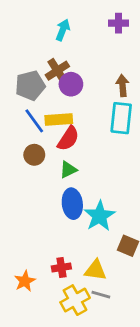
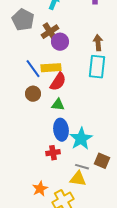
gray pentagon: (30, 86) -> (23, 20), moved, turned -30
green triangle: (68, 170) -> (58, 105), turned 32
red cross: (61, 267) -> (53, 153), moved
orange star: (25, 281) -> (40, 189), moved
gray line: (101, 295) -> (82, 167), moved

